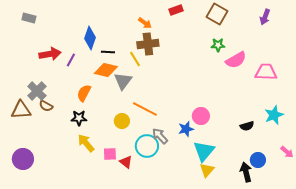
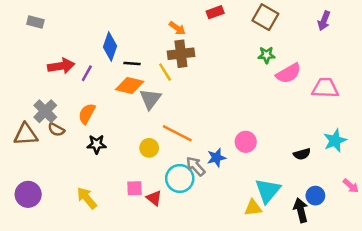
orange semicircle: (84, 93) -> (87, 114), moved
blue star: (186, 129) -> (216, 158), moved
yellow arrow: (86, 143) -> (87, 198), moved
cyan triangle: (204, 151) -> (268, 191), moved
yellow triangle: (207, 170) -> (253, 208), turned 42

